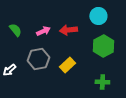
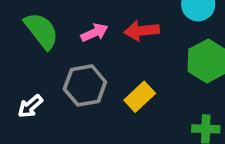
green semicircle: (15, 30) -> (42, 31), size x1.5

